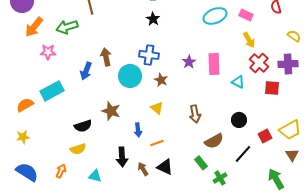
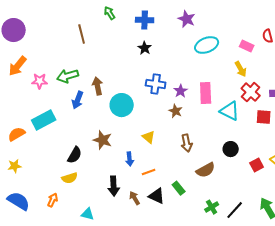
pink rectangle: (246, 15) -> (247, 46), moved
orange arrow: (34, 27) -> (18, 66), moved
green arrow: (67, 27) -> (68, 76), moved
blue cross: (149, 55) -> (156, 84), moved
brown star: (161, 80) -> (176, 111), moved
cyan triangle: (238, 82) -> (230, 111), size x1.5
black semicircle: (83, 126) -> (75, 155), turned -42
black line: (243, 154) -> (235, 210), moved
green rectangle: (201, 163) -> (179, 188), moved
cyan triangle: (95, 176) -> (88, 214), moved

